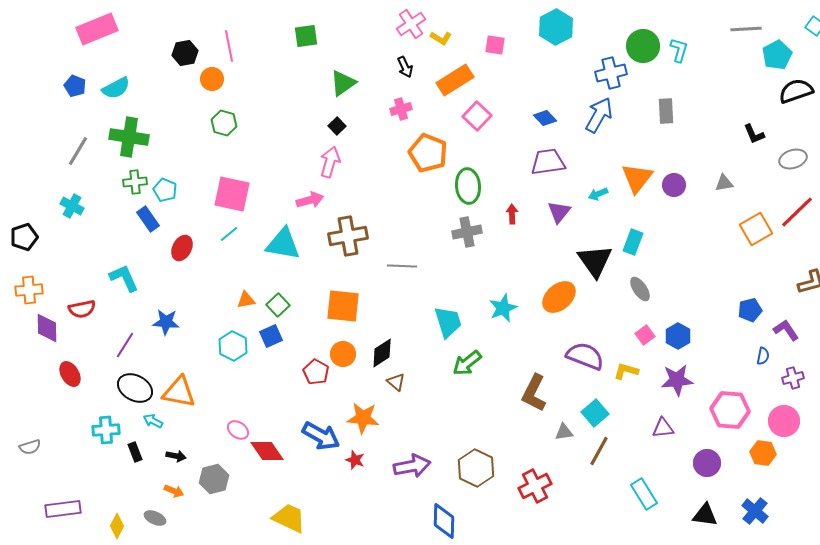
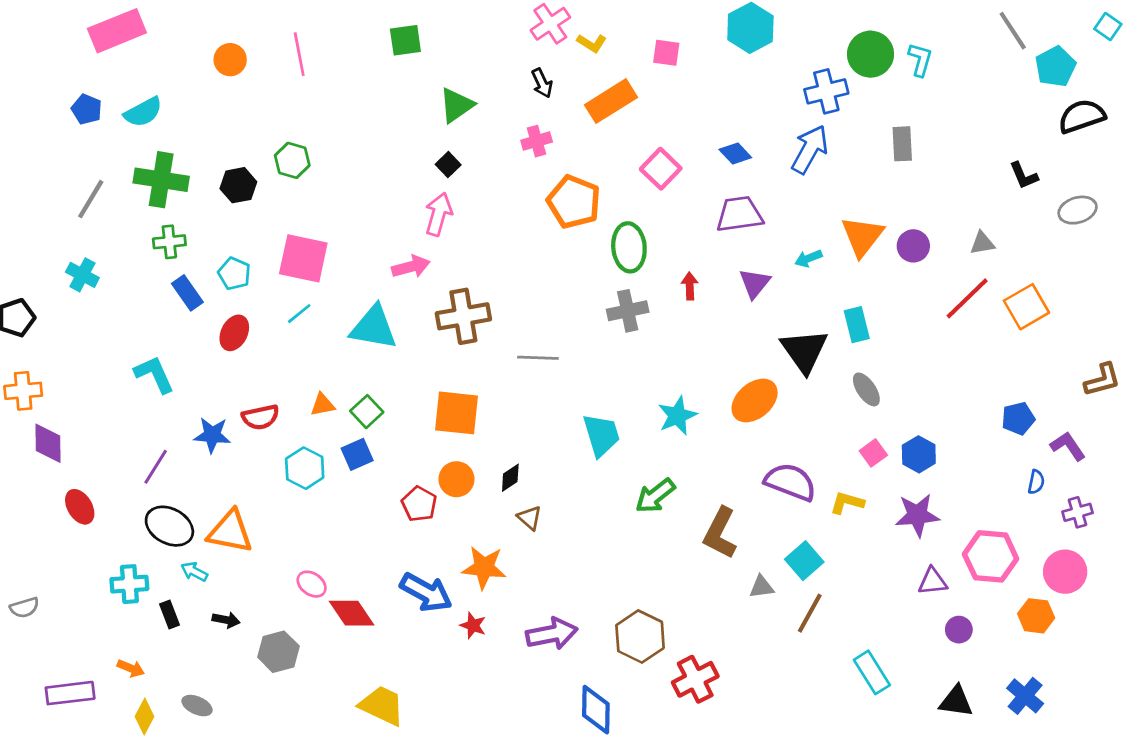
gray line: (746, 29) -> (1013, 31), turned 60
black hexagon: (185, 53) -> (238, 185), moved
orange circle: (212, 79) -> (230, 60), moved
pink square: (477, 116) -> (661, 169), moved
cyan pentagon: (165, 190) -> (234, 274), moved
red line: (797, 212) -> (967, 298), moved
cyan rectangle: (633, 242) -> (857, 325), turned -35
red semicircle: (82, 309) -> (261, 417), moved
black diamond: (382, 353) -> (510, 478), size x0.7
green arrow: (467, 363) -> (655, 496), moved
purple triangle: (663, 428) -> (933, 581), moved
purple circle: (707, 463) -> (959, 630), size x0.7
red cross: (535, 486) -> (695, 679), moved
orange arrow: (174, 491) -> (131, 668), moved

